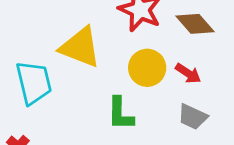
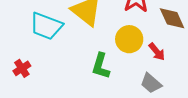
cyan trapezoid: (34, 83) -> (46, 26), turned 108

